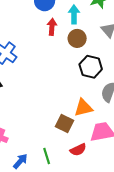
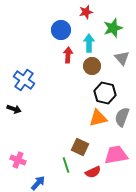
orange triangle: (83, 108) -> (98, 118), moved
green line: (47, 156) -> (66, 165), moved

